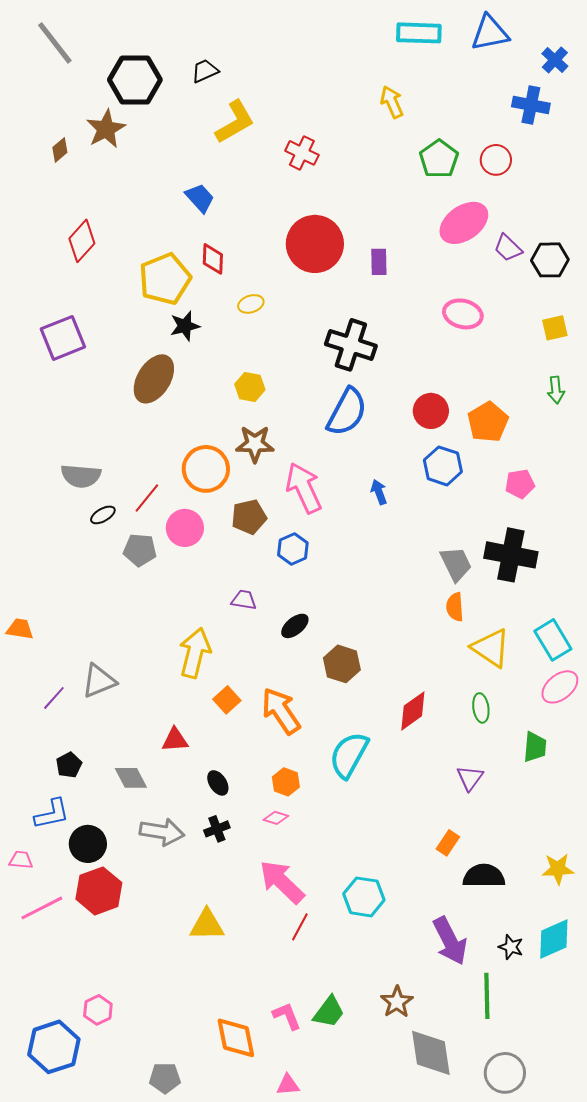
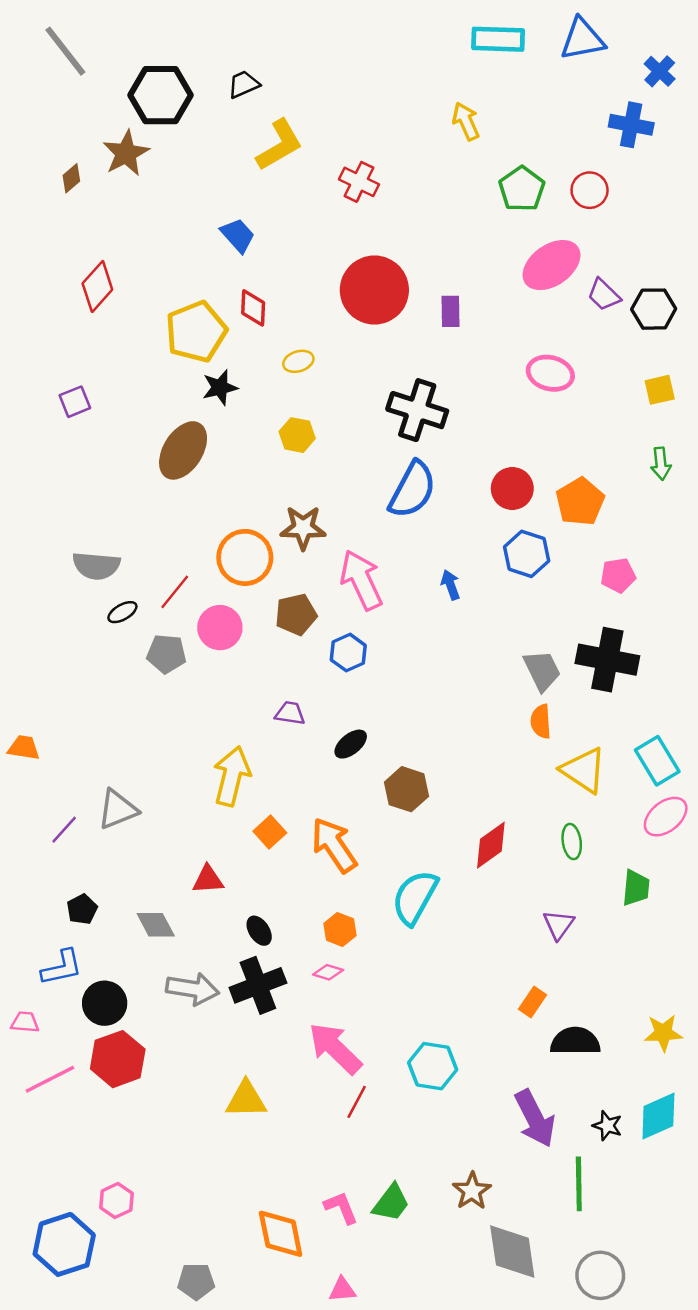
purple square: (63, 338) -> (75, 402), size x0.6
yellow hexagon: (250, 387) -> (297, 435), moved
black cross: (217, 829) -> (258, 985), size x1.8

